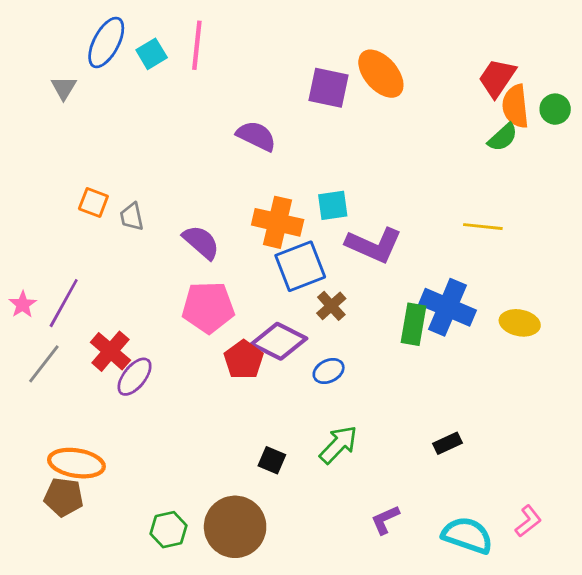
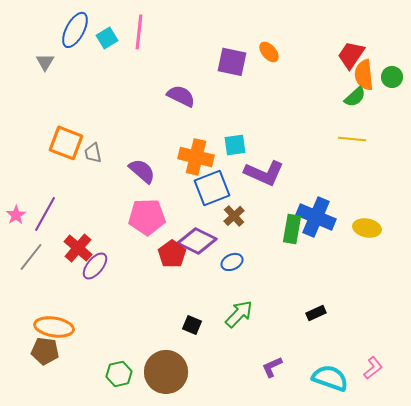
orange ellipse: (381, 74) -> (269, 52), size x0.6
orange square: (93, 203) -> (66, 143), size x1.6
yellow line: (483, 227) -> (352, 139), moved

